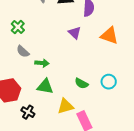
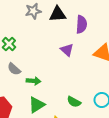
green triangle: (45, 86) -> (37, 105), turned -42

